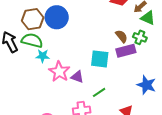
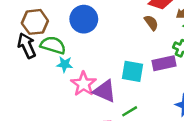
brown hexagon: (33, 19) -> (35, 22), moved
brown semicircle: (121, 36) -> (151, 23), moved
purple triangle: (77, 77) -> (105, 91), size x1.5

